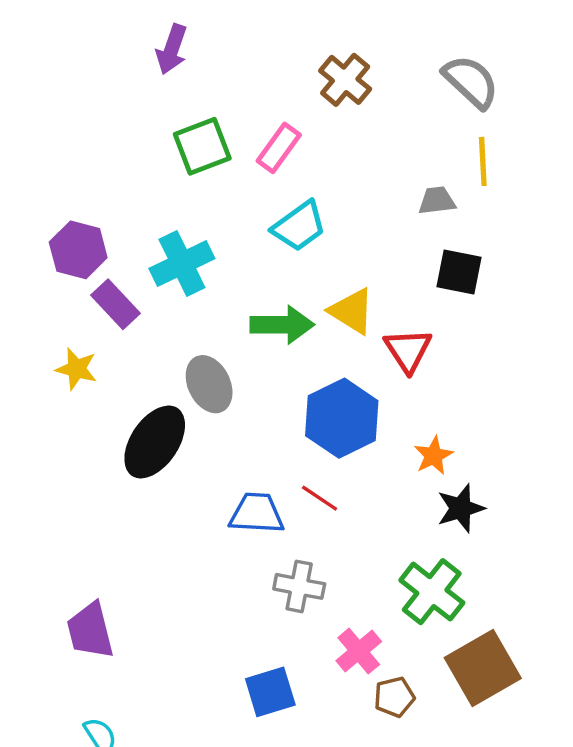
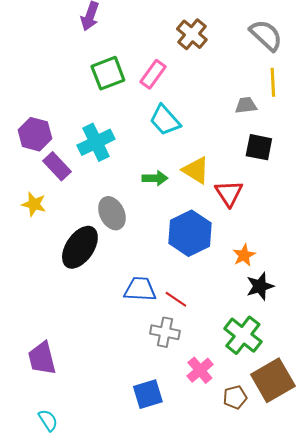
cyan trapezoid: (299, 226) -> (165, 120), turned 84
green arrow: (282, 325) -> (155, 178), size x0.7
red line: (320, 498) -> (176, 299), moved
brown pentagon: (394, 697) -> (235, 397), moved

